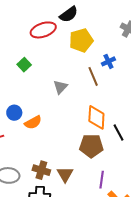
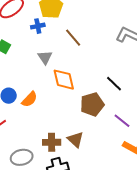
blue cross: (108, 61) -> (38, 26), moved, turned 32
orange diamond: (96, 117) -> (64, 80), moved
purple line: (102, 180) -> (122, 121), moved, turned -42

